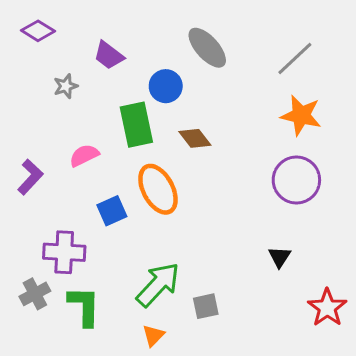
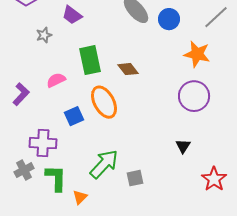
gray line: (295, 58) -> (216, 17), moved
blue circle: (166, 86) -> (169, 19), moved
orange triangle: (153, 335) -> (80, 197), moved

